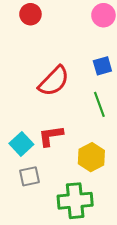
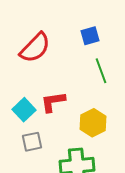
blue square: (102, 66) -> (90, 36), moved
red semicircle: (54, 81) -> (35, 48), moved

